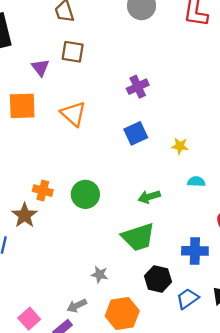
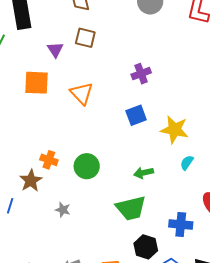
yellow star: (180, 146) -> (175, 130), size x1.8
cyan semicircle: (196, 182) -> (187, 163), turned -63
gray star: (99, 275) -> (63, 210), moved

